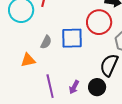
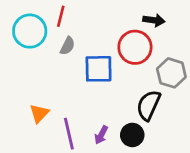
gray semicircle: (46, 42) -> (67, 46), moved
orange triangle: (28, 60) -> (39, 113), moved, turned -35

